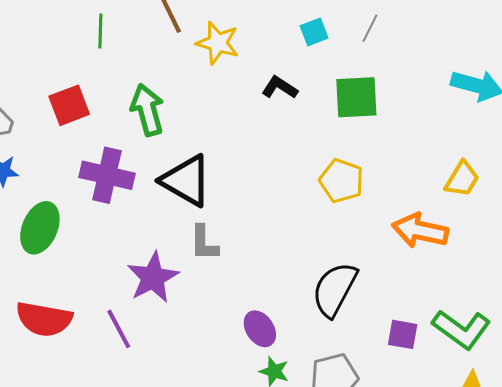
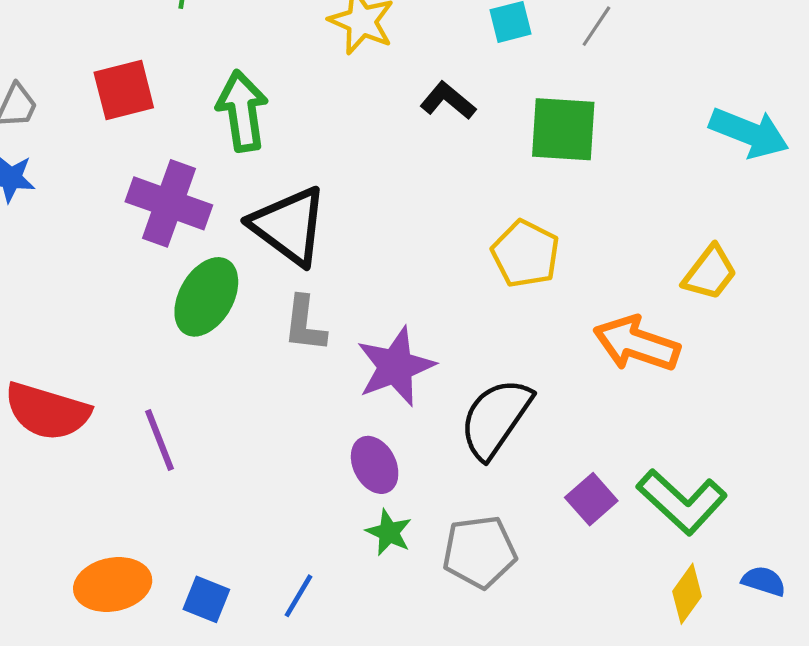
green ellipse: (40, 228) -> (206, 297), moved
purple star: (153, 277) -> (396, 367), moved
purple square: (403, 334) -> (591, 499), turned 32

